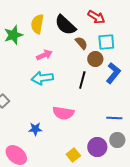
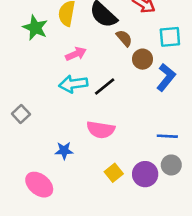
green star: (13, 35) -> (35, 28), turned -30
cyan square: (106, 42) -> (170, 37), moved
black line: (82, 80) -> (105, 87), moved, turned 36
yellow square: (73, 155) -> (114, 173), moved

